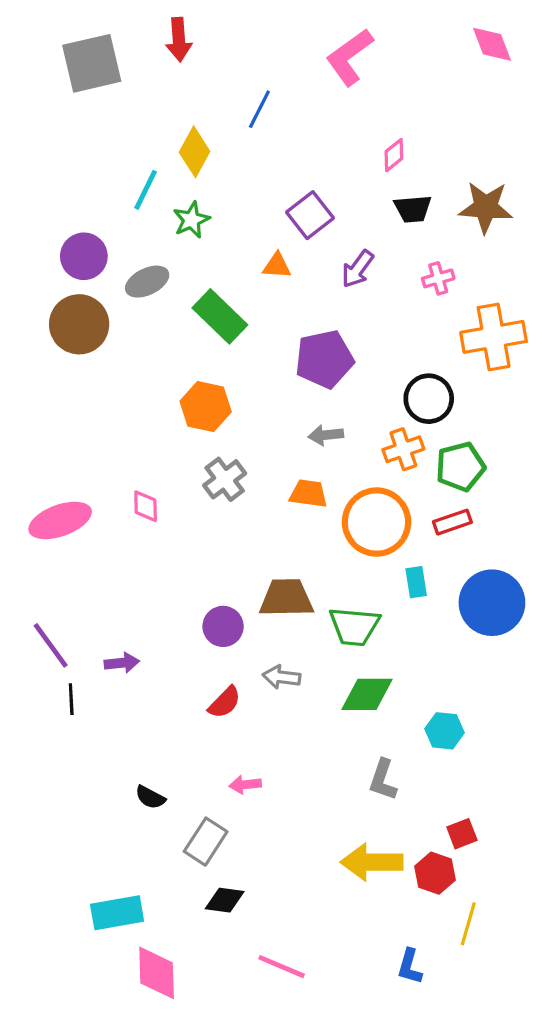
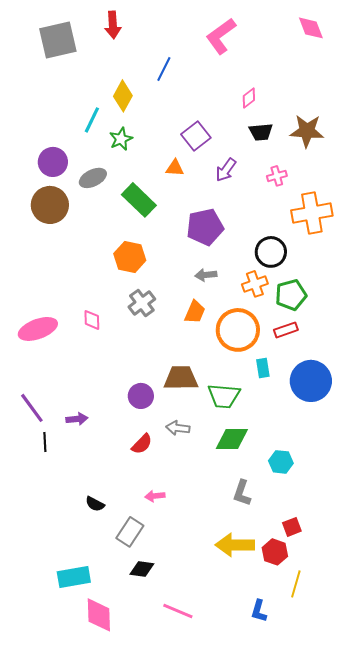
orange trapezoid: (308, 494) -> (195, 312), turned 105

